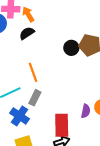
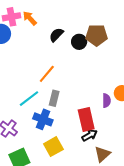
black semicircle: (27, 33) -> (56, 35), moved
orange line: (33, 72) -> (47, 74), turned 72

